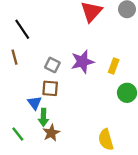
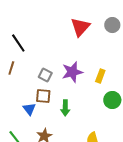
brown line: (14, 57) -> (11, 68), turned 32
green arrow: (43, 117) -> (65, 108), moved

